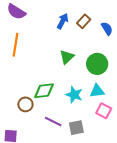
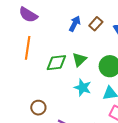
green diamond: (44, 91) -> (56, 63), moved
cyan star: (74, 95) -> (83, 88), moved

